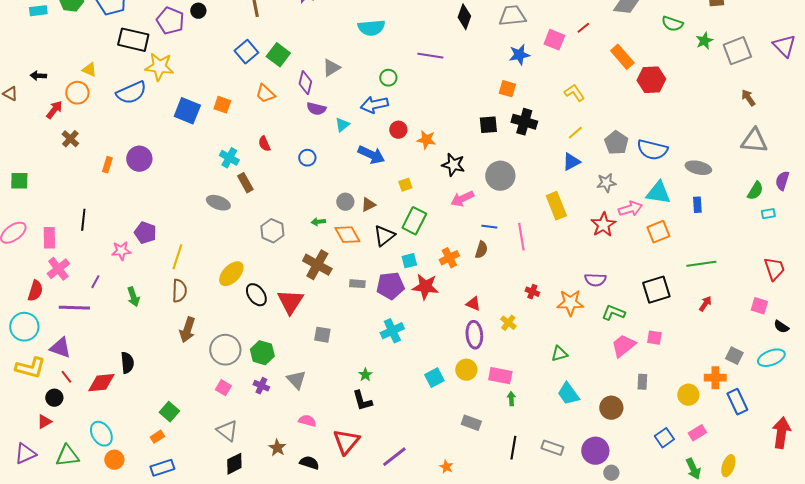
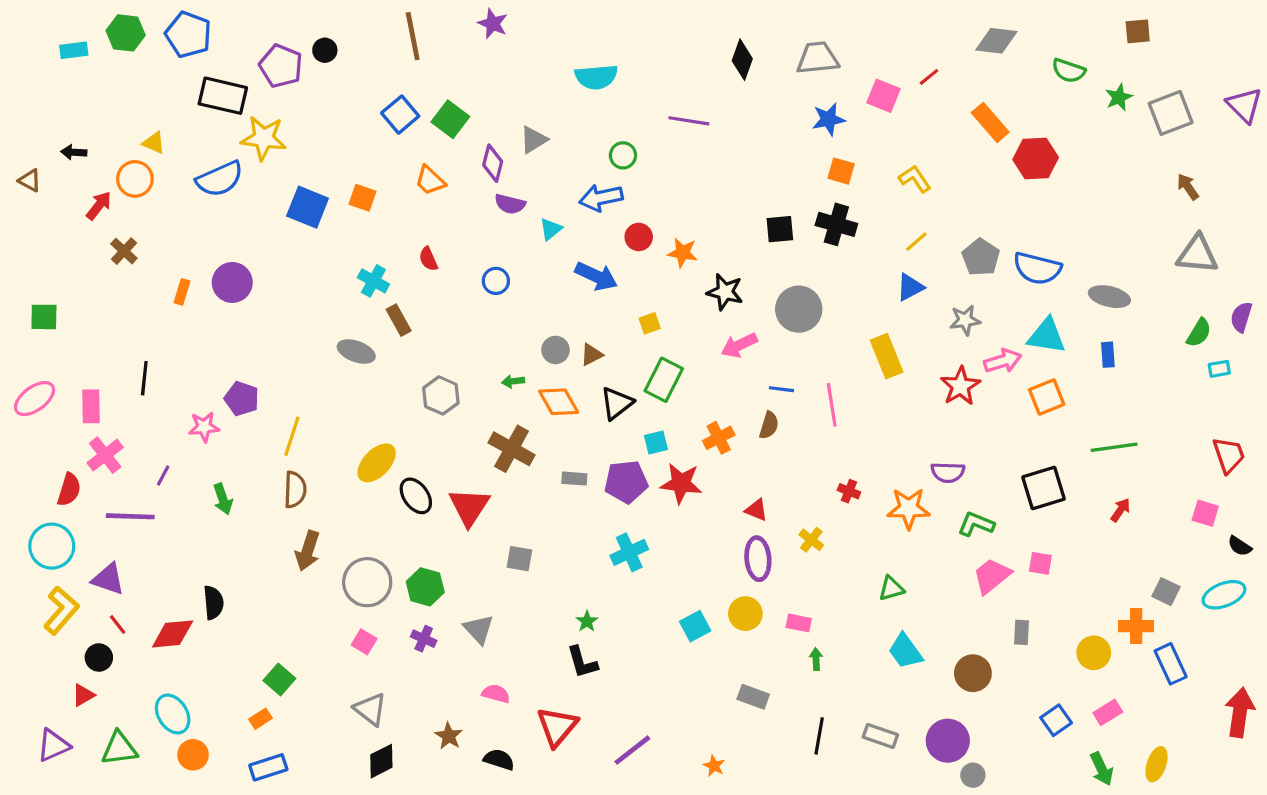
orange square: (507, 89) -> (841, 171), moved
yellow L-shape: (30, 368) -> (61, 610), turned -64
pink rectangle: (500, 376) -> (799, 623), size x0.7

